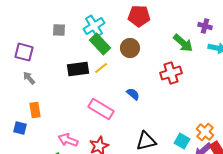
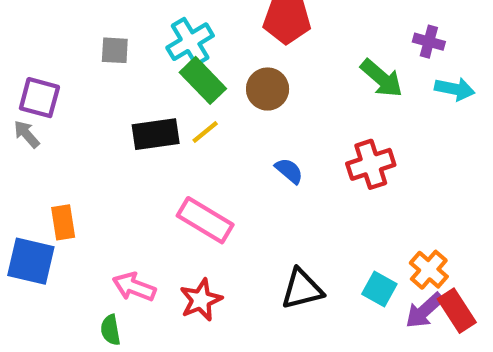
red cross: (171, 73) -> (371, 164), moved
gray arrow: (29, 78) -> (27, 134), moved
blue semicircle: (133, 94) -> (289, 171), moved
blue square: (20, 128) -> (31, 261), size x1.6

